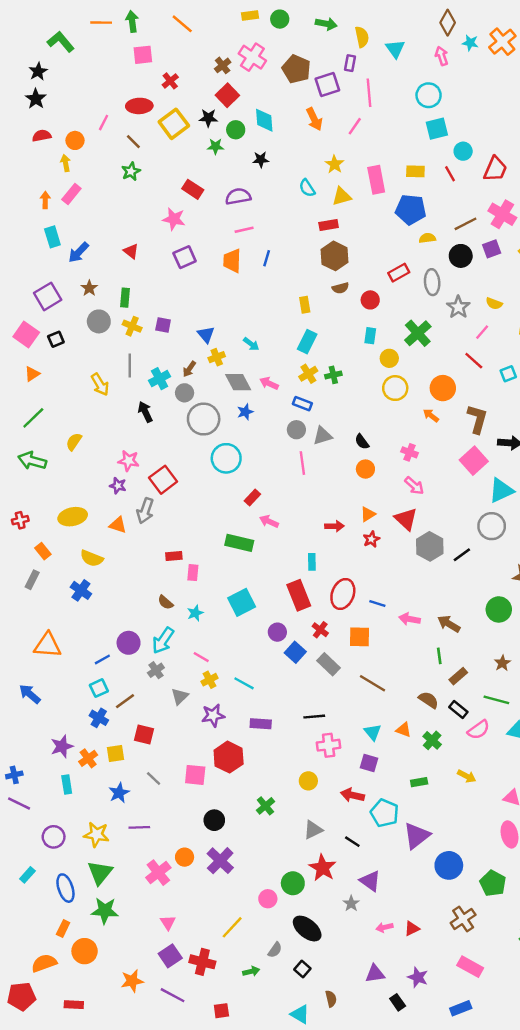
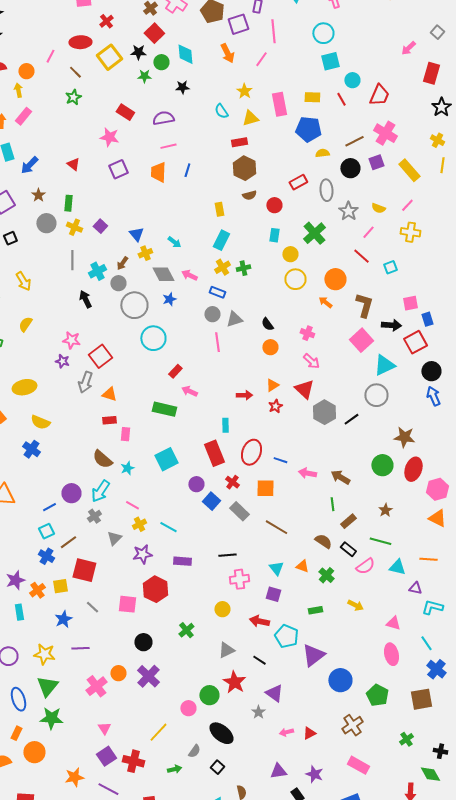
purple square: (163, 325) -> (100, 226), turned 32
yellow arrow: (100, 384) -> (23, 281), moved
orange triangle: (118, 525) -> (109, 394), moved
brown semicircle: (165, 602) -> (102, 459), size x1.5
red square: (144, 734) -> (84, 570), size x1.4

